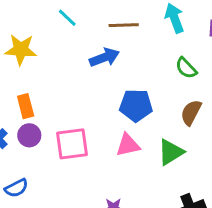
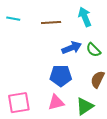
cyan line: (67, 18) -> (13, 19), turned -32
blue arrow: (104, 57) -> (72, 48), moved

